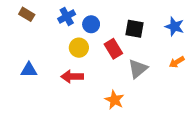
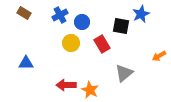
blue star: (174, 26) -> (141, 14), moved, turned 30
gray triangle: (138, 69) -> (124, 73), moved
red arrow: (72, 77) -> (66, 85), moved
orange star: (114, 100) -> (90, 90), moved

